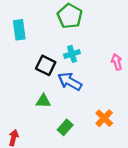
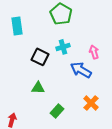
pink arrow: (117, 62) -> (94, 52), moved
blue arrow: (70, 81) -> (81, 70), moved

